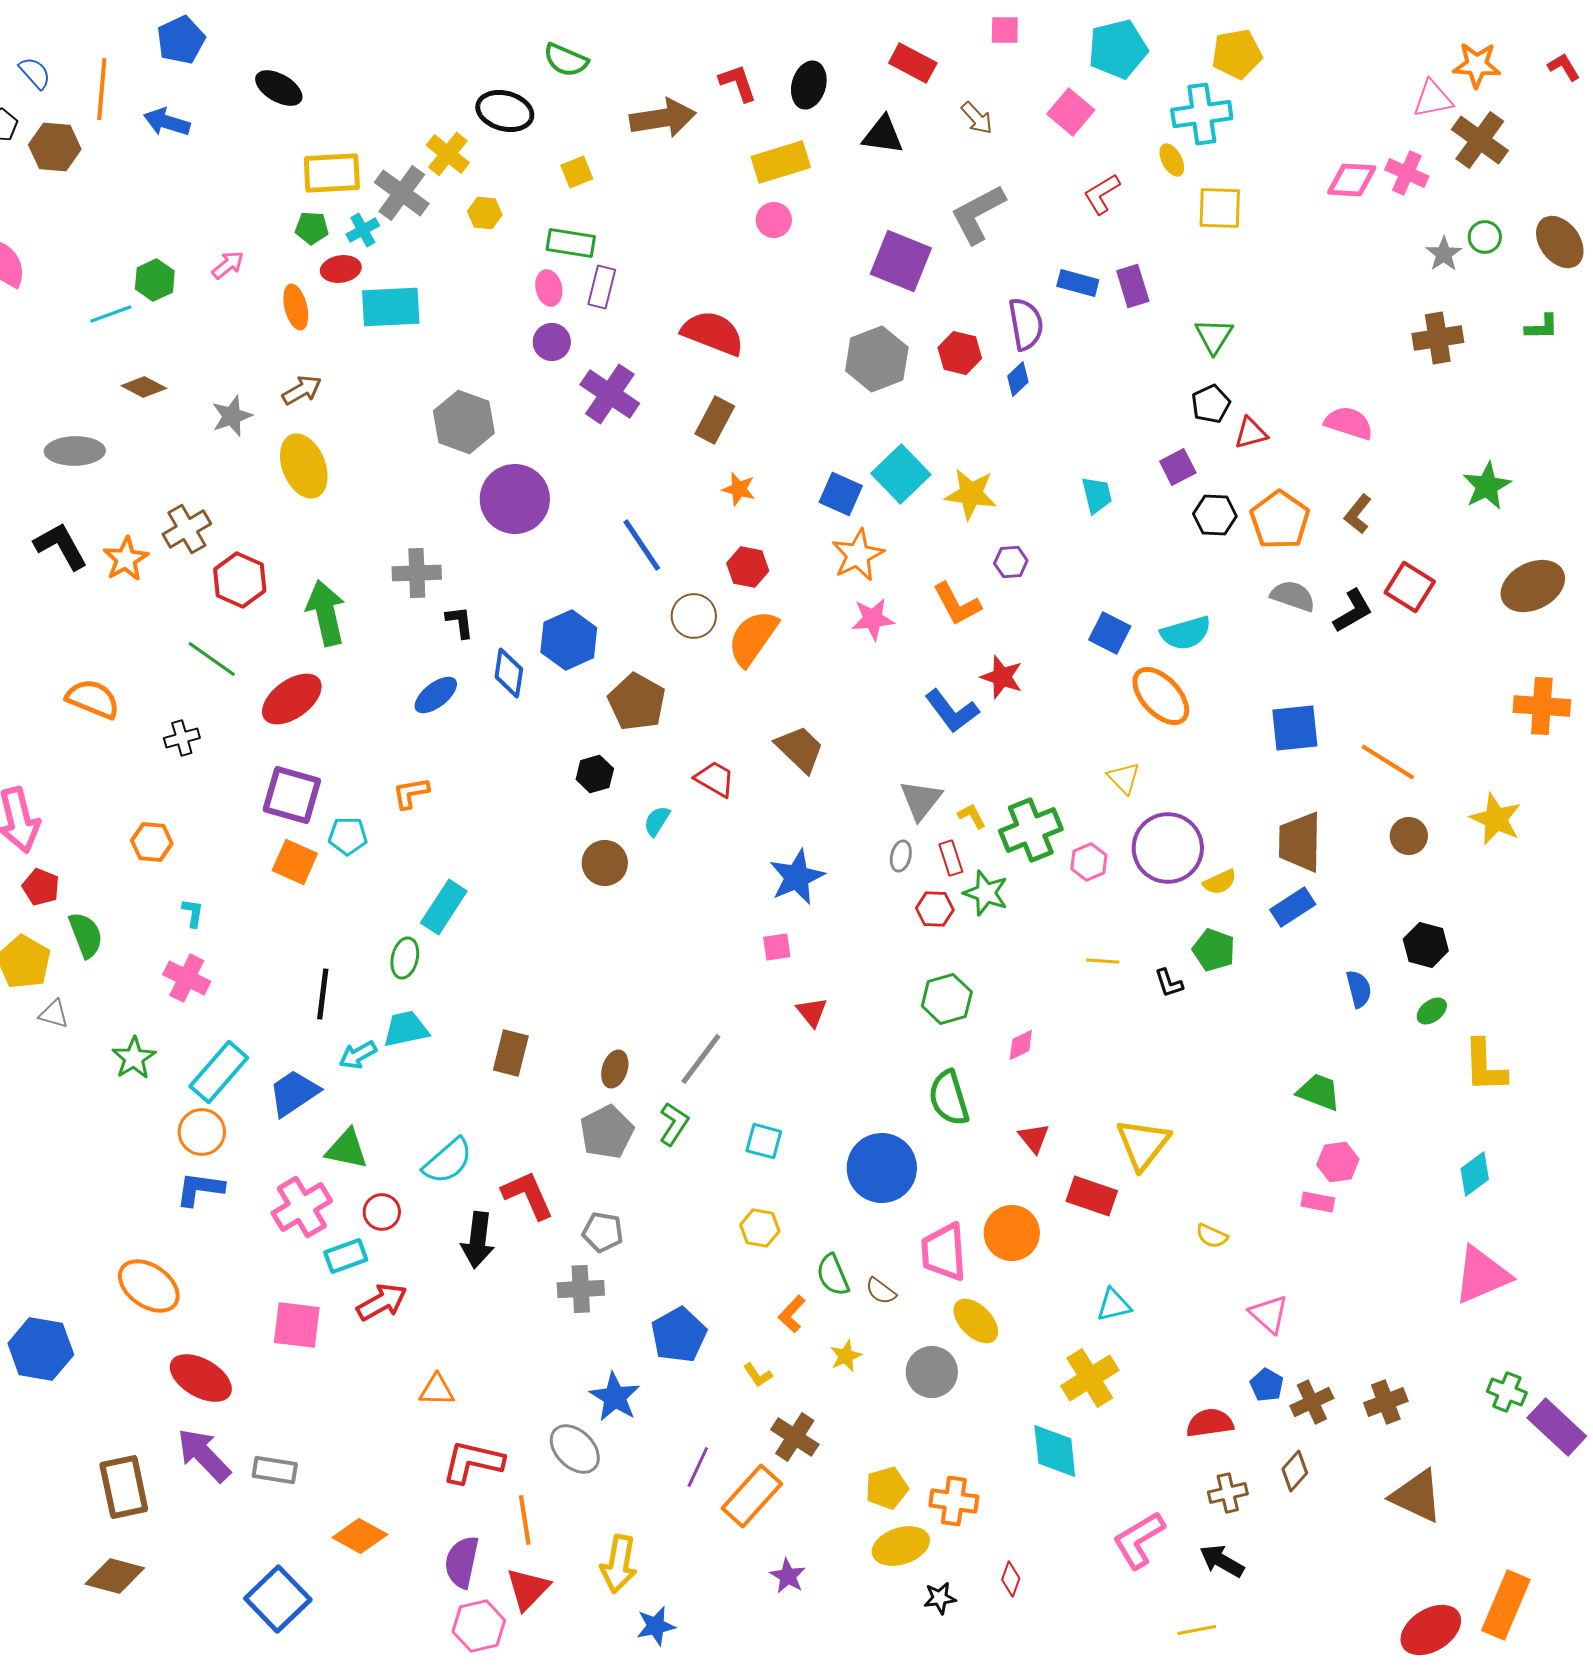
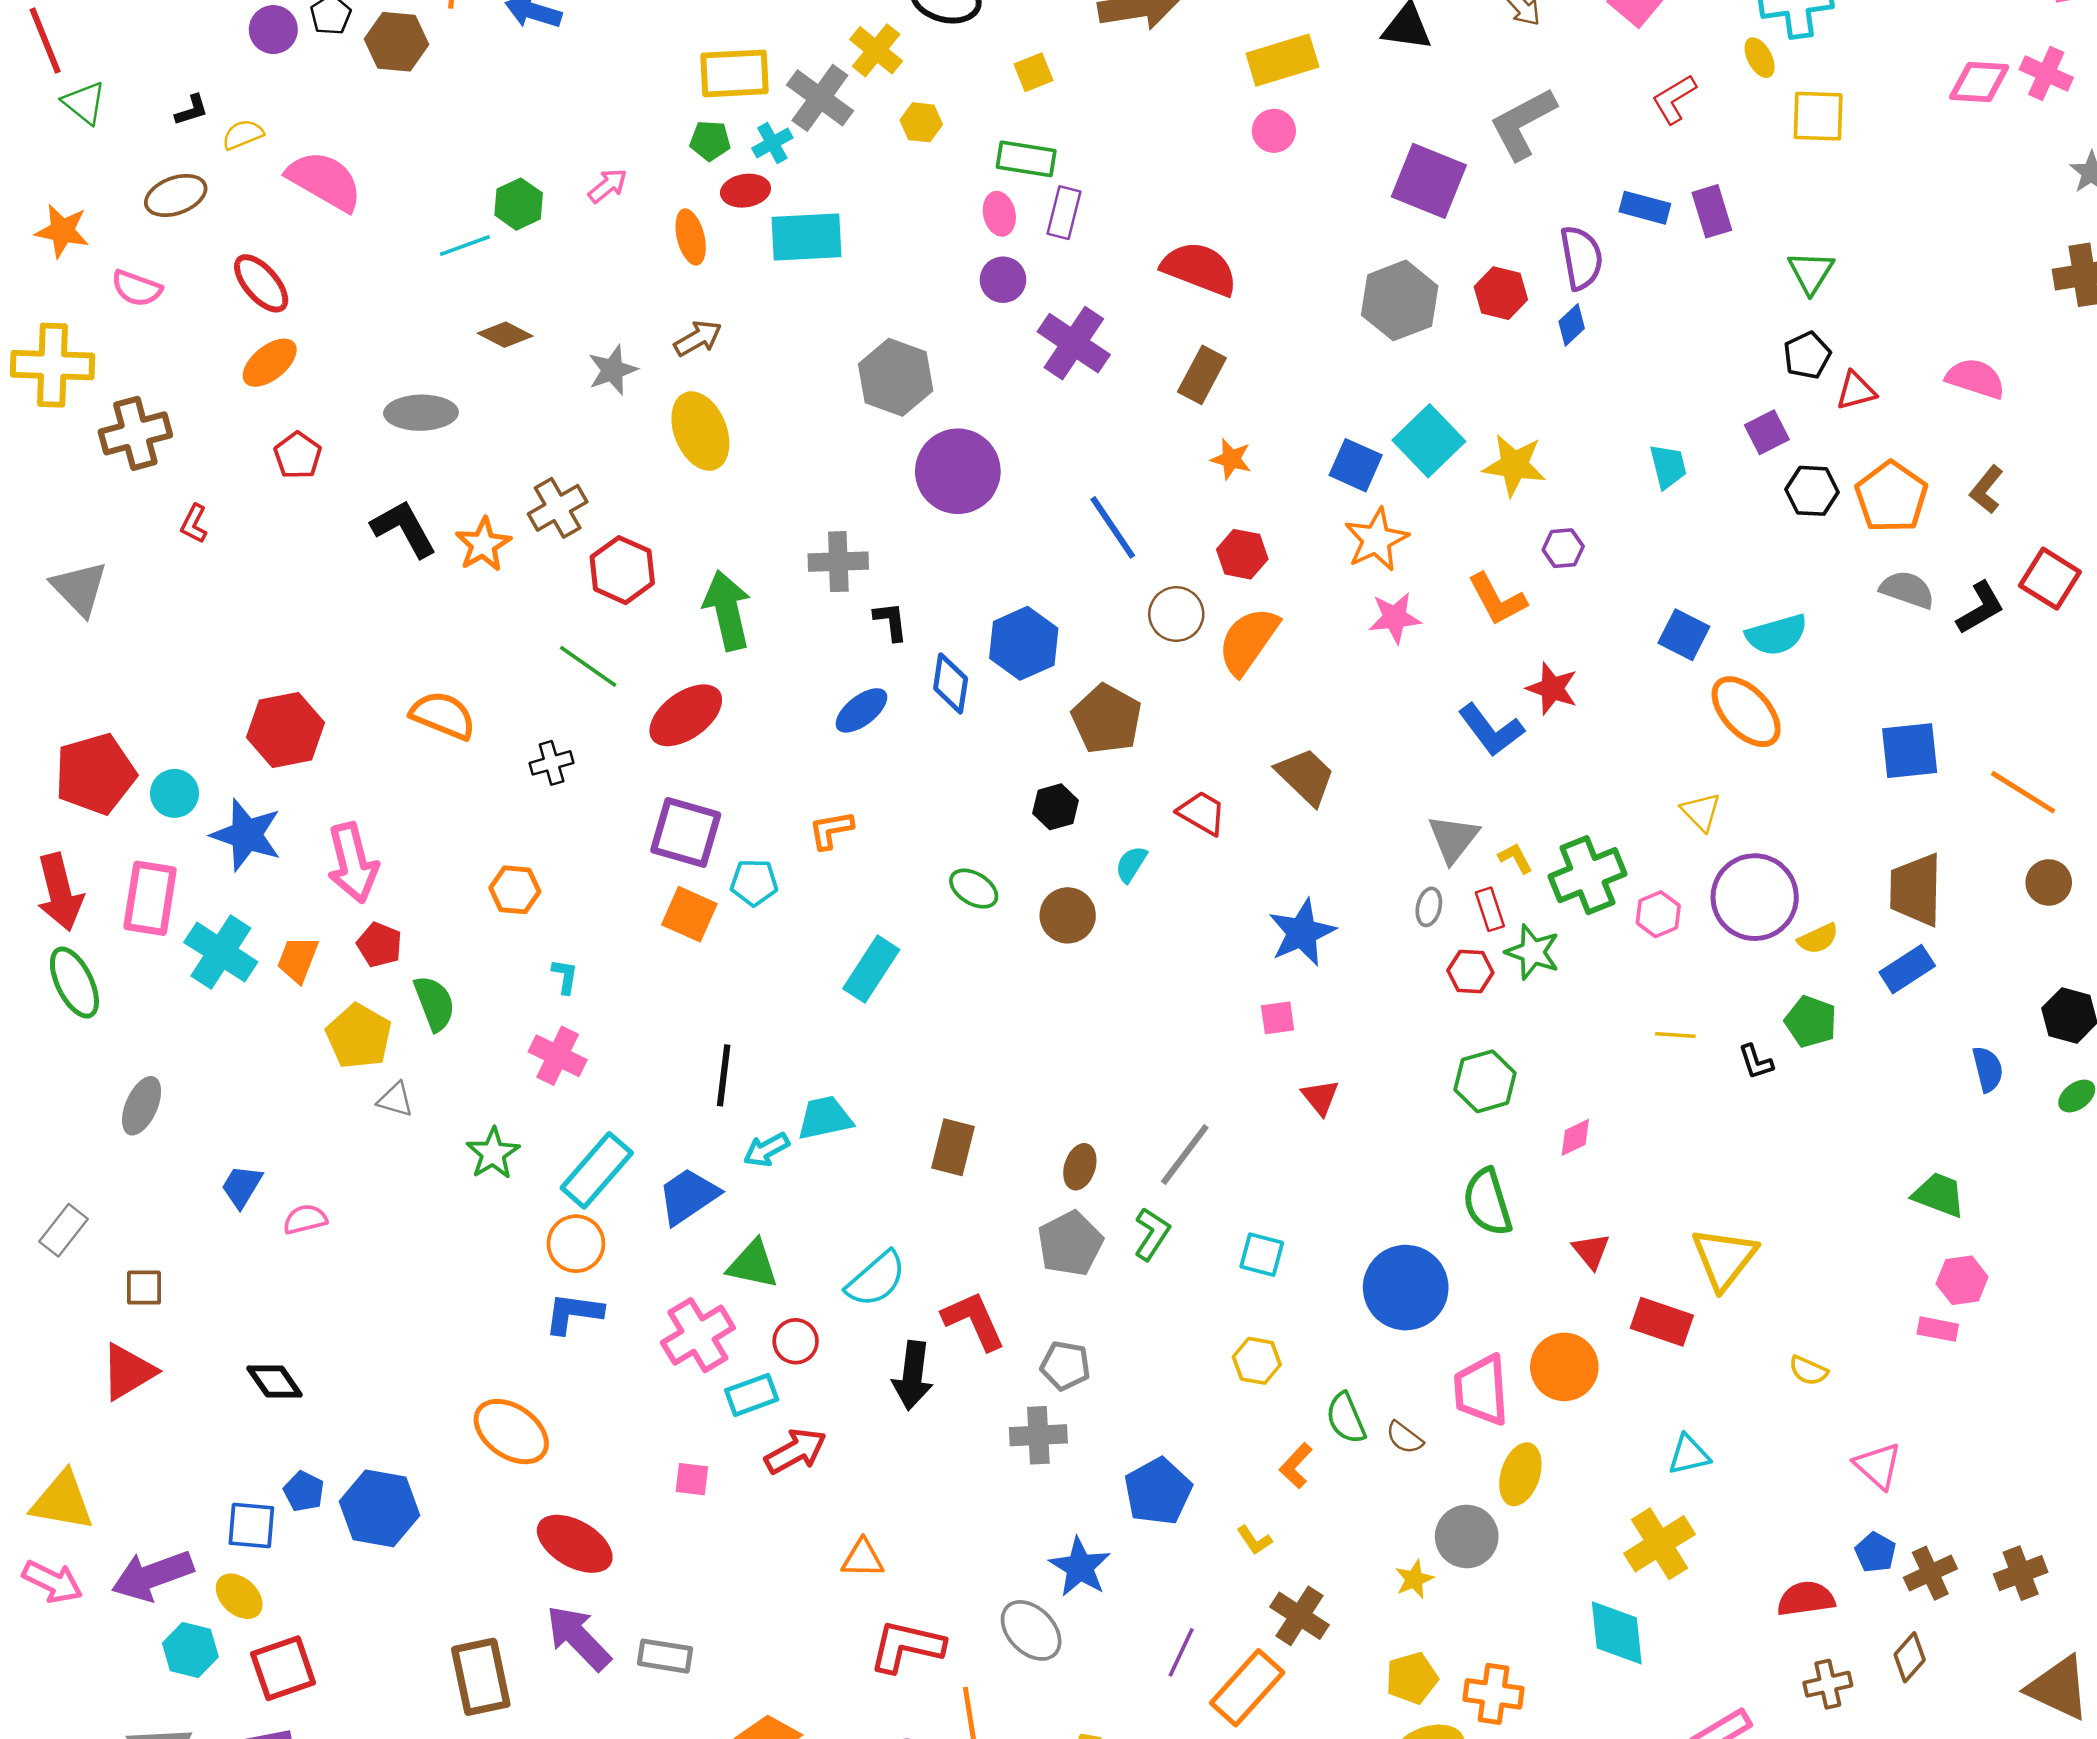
green ellipse: (405, 958) -> (974, 889), moved, turned -72
yellow ellipse: (976, 1321) -> (1520, 1474), turned 63
pink square: (297, 1325) -> (692, 1479), size x0.6
yellow star: (846, 1356) -> (1414, 1579), moved

